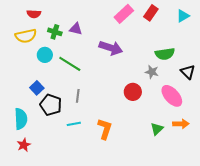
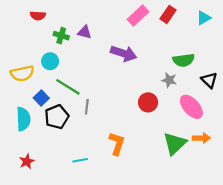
yellow semicircle: (26, 36) -> (22, 73), moved
green line: (70, 64) -> (68, 87), moved
black pentagon: (51, 105) -> (57, 117), turned 30
cyan semicircle: (21, 119) -> (23, 119), moved
cyan line: (74, 124) -> (80, 160), moved
green triangle: (157, 129) -> (175, 144), size x1.6

